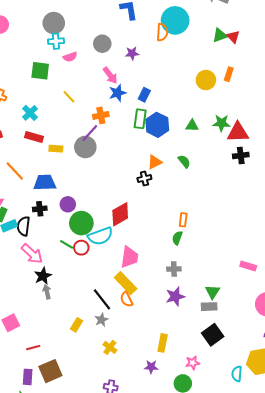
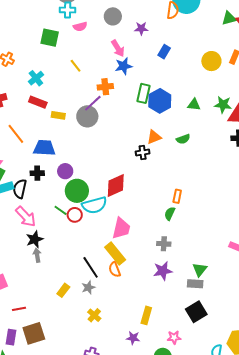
blue rectangle: (144, 95) -> (164, 52), moved
green semicircle: (184, 161) -> (183, 139), turned 104

